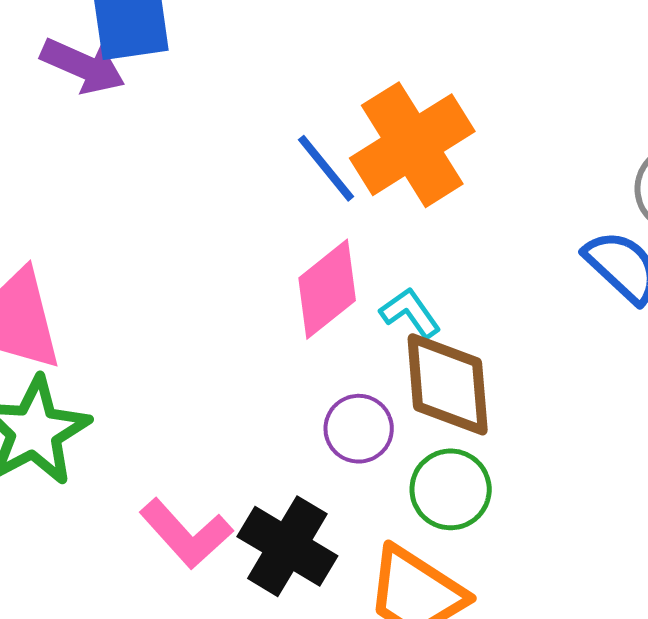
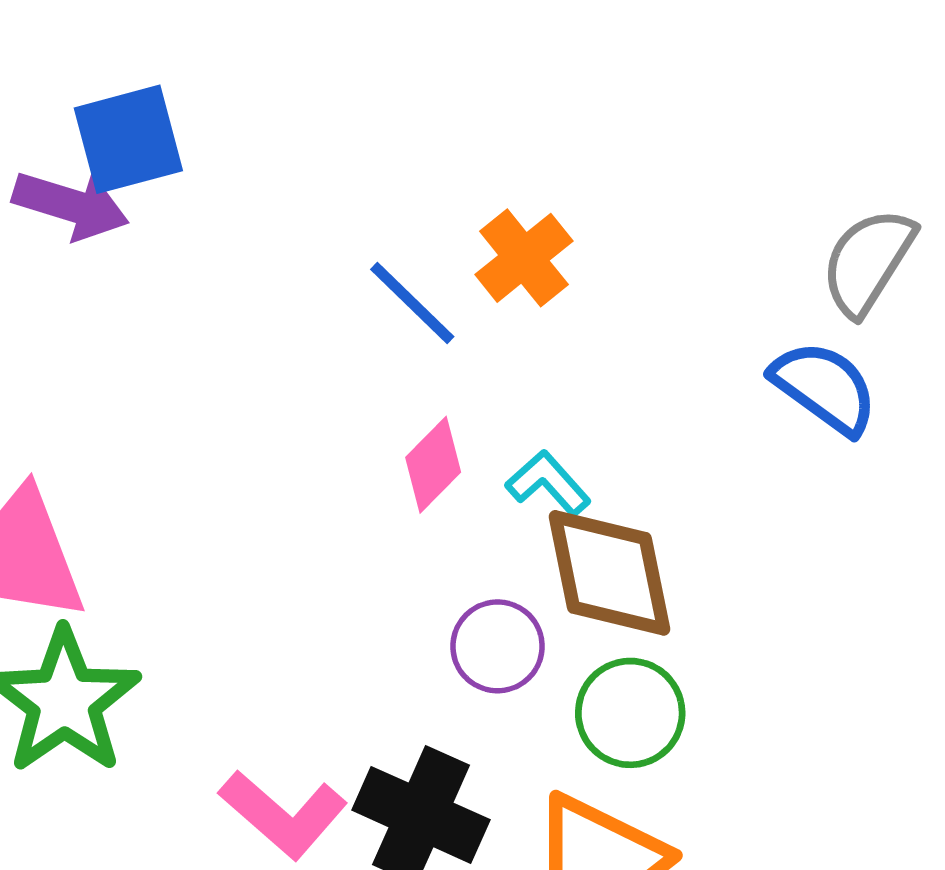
orange cross: (412, 145) -> (524, 258), size x0.6
pink diamond: (327, 289) -> (433, 465), size x0.7

